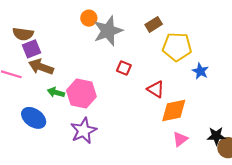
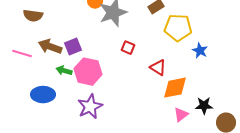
purple square: (31, 49) -> (73, 47), moved
blue ellipse: (34, 118) -> (43, 95), turned -35
black star: (216, 136) -> (204, 106), moved

